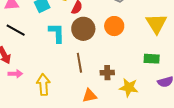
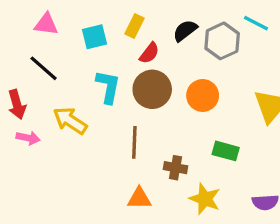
green rectangle: (152, 59) -> (226, 151), moved
yellow arrow: (43, 85) -> (70, 121), moved, turned -65

